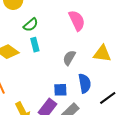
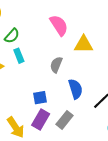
yellow triangle: (102, 54) -> (84, 44), moved
blue square: (60, 90) -> (40, 98), moved

